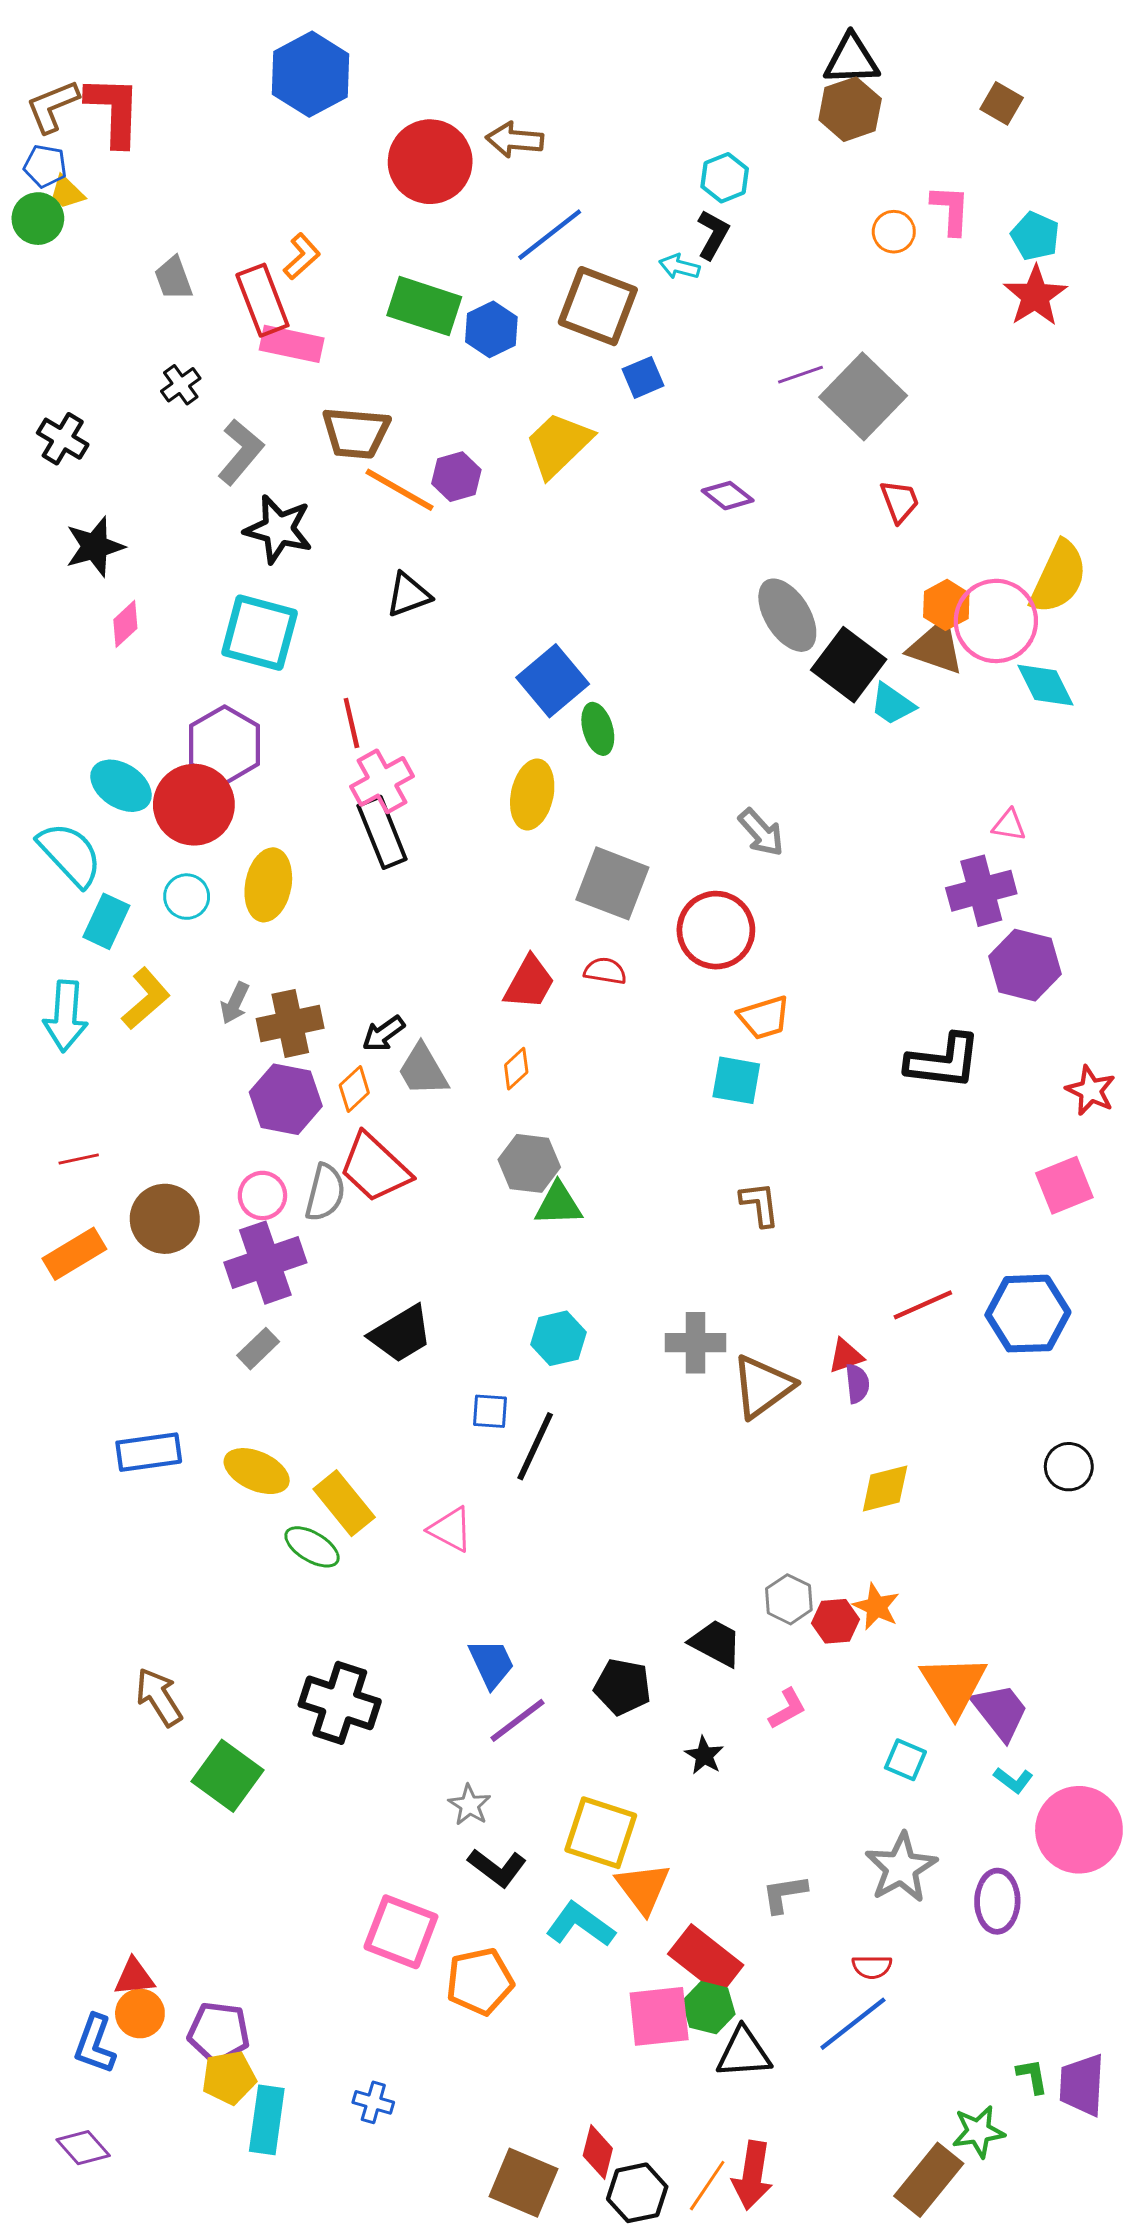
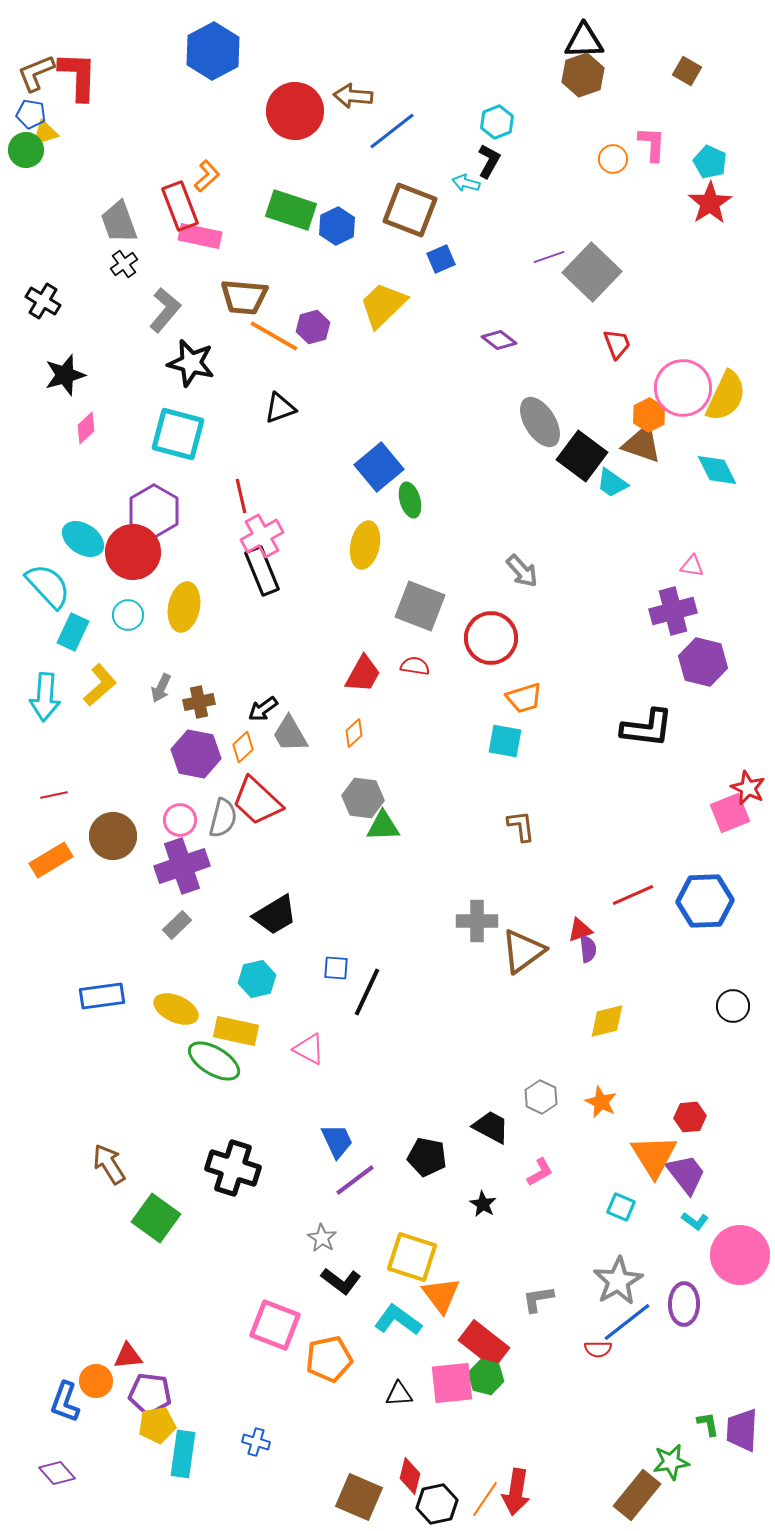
blue line: (550, 235) -> (392, 131), moved
gray trapezoid: (174, 278) -> (119, 222), moved, size x1.4
pink circle: (996, 621) -> (683, 388), moved
brown cross: (290, 1023) -> (199, 702), size x0.7
red star: (1091, 1090) -> (748, 788), moved
cyan hexagon: (558, 1338) -> (257, 979), moved
yellow rectangle: (344, 1503) -> (236, 1031), turned -39
green ellipse: (312, 1547) -> (214, 1061), size x1.4
red hexagon: (835, 1621) -> (690, 1117), moved
red triangle: (134, 1977) -> (128, 1356), moved
blue line: (853, 2024) -> (627, 1322), moved
black triangle: (744, 2053) -> (399, 1394), moved, size x0.7

